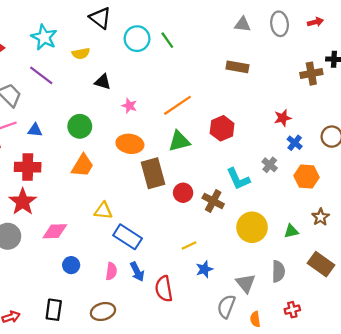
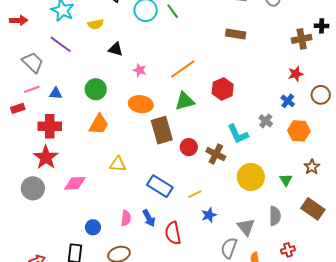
red star: (283, 118) -> (296, 74), moved
green triangle: (291, 231) -> (286, 180), turned -48
blue rectangle: (128, 237) -> (160, 186), moved
blue circle: (71, 265) -> (93, 227), moved

